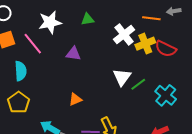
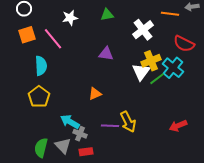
white star: (50, 22) -> (70, 18), size x0.7
yellow cross: (145, 44) -> (151, 61), moved
purple triangle: (73, 54) -> (106, 54), moved
cyan cross: (166, 95) -> (173, 68), moved

